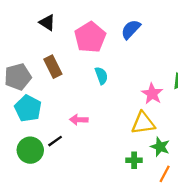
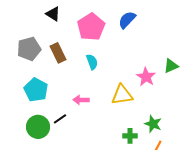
cyan semicircle: (101, 76) -> (92, 62), moved
gray pentagon: (18, 77) -> (29, 49), moved
yellow triangle: (143, 123) -> (122, 95), moved

